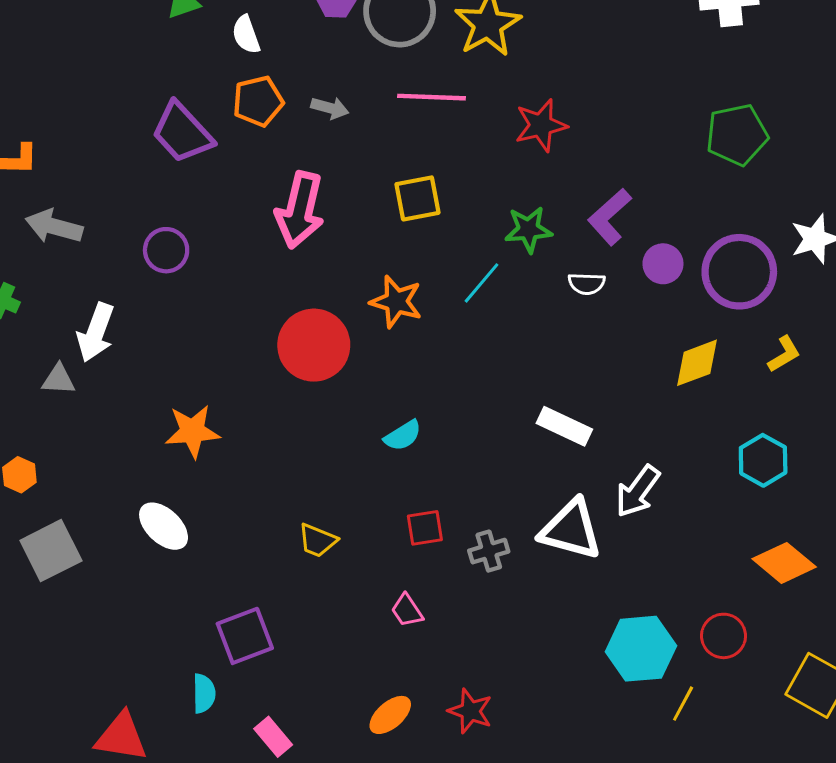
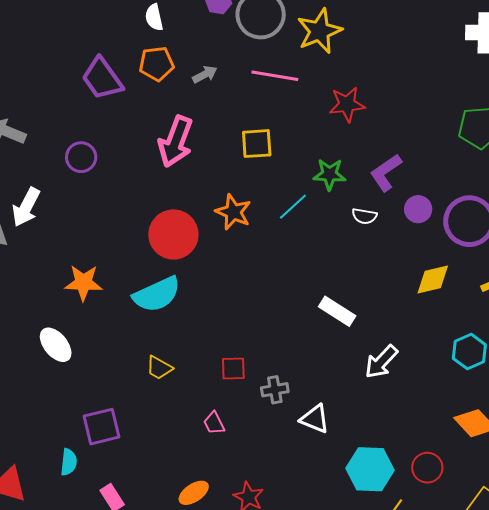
gray arrow: (330, 108) -> (205, 74), turned -50
cyan semicircle: (403, 436) -> (157, 294), moved, size x1.8
white triangle: (571, 530) -> (315, 419), moved, size x0.7

